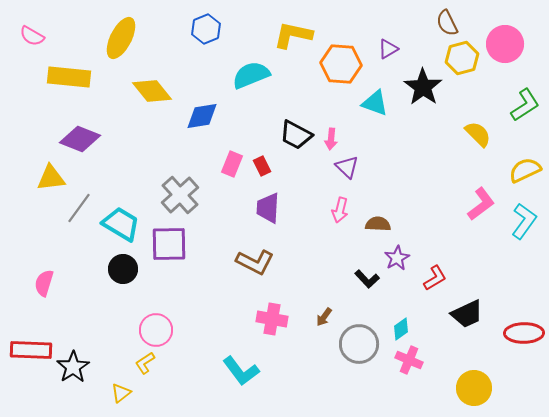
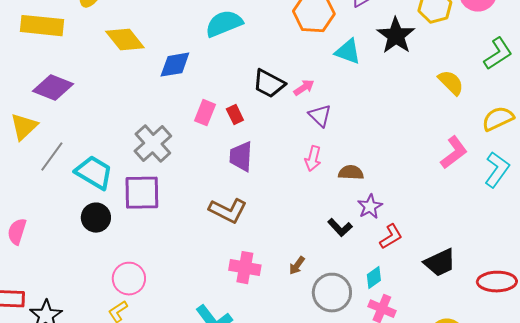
pink arrow: (331, 139) -> (304, 88), turned -130
yellow triangle: (51, 178) -> (24, 127), turned -36
red L-shape: (435, 278) -> (391, 237), moved

